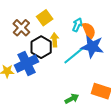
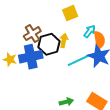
yellow square: (45, 18) -> (70, 13), moved
brown cross: (21, 28) -> (32, 34), moved

